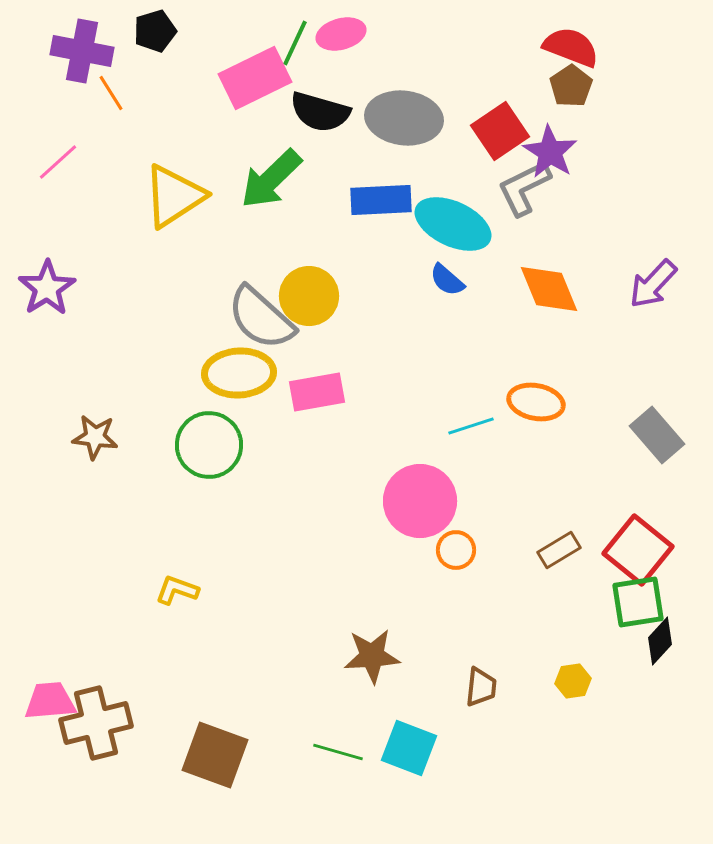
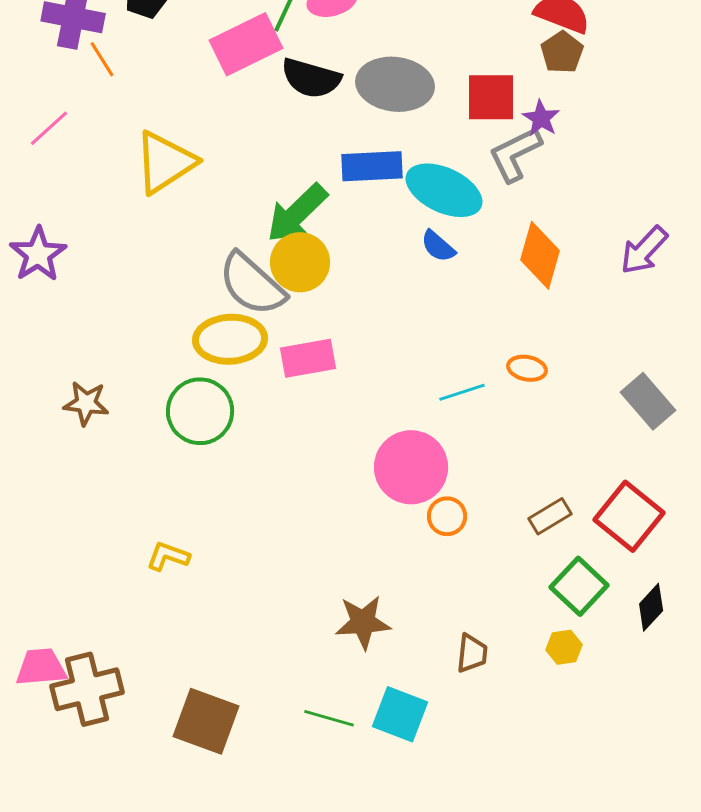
red square: (500, 131) -> (491, 97), turned 34
purple star: (550, 152) -> (541, 118), size x0.7
green arrow: (271, 179) -> (297, 213), moved
orange diamond: (549, 289) -> (540, 255), turned 38
orange ellipse: (536, 402) -> (527, 368), size x0.7
green square: (638, 602) -> (579, 586), moved, turned -38

